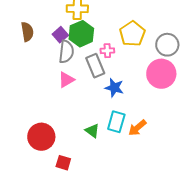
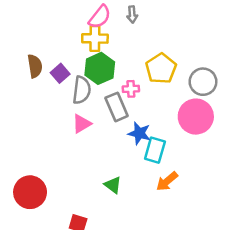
purple square: (60, 35) -> (60, 73), moved
cyan rectangle: (116, 122) -> (155, 150), moved
red circle: (41, 137) -> (30, 192), moved

